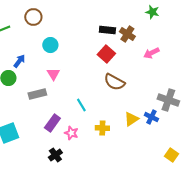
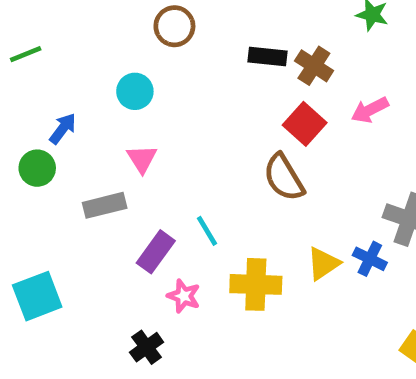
brown circle: (33, 17) -> (174, 26), moved
red square: (106, 54) -> (305, 124), moved
brown semicircle: (114, 82) -> (284, 177), turned 30
purple rectangle: (52, 123) -> (156, 252), moved
yellow cross: (102, 128) -> (256, 284), size x1.5

